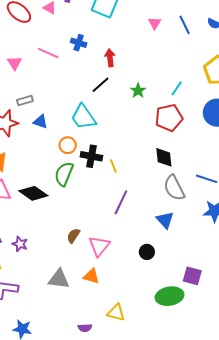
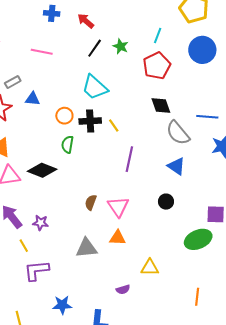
pink line: (48, 53) -> (42, 52), moved
red arrow: (110, 58) -> (86, 21), turned -30
black line: (100, 85) -> (95, 48), moved
cyan trapezoid: (83, 117) -> (95, 87), moved
green semicircle: (64, 174) -> (67, 144), size x0.7

